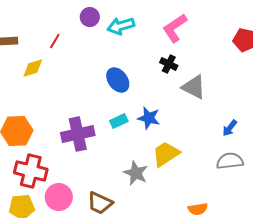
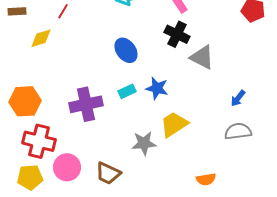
black cross: (169, 64) -> (177, 34), size x1.4
gray star: (136, 173) -> (144, 143), turned -30

